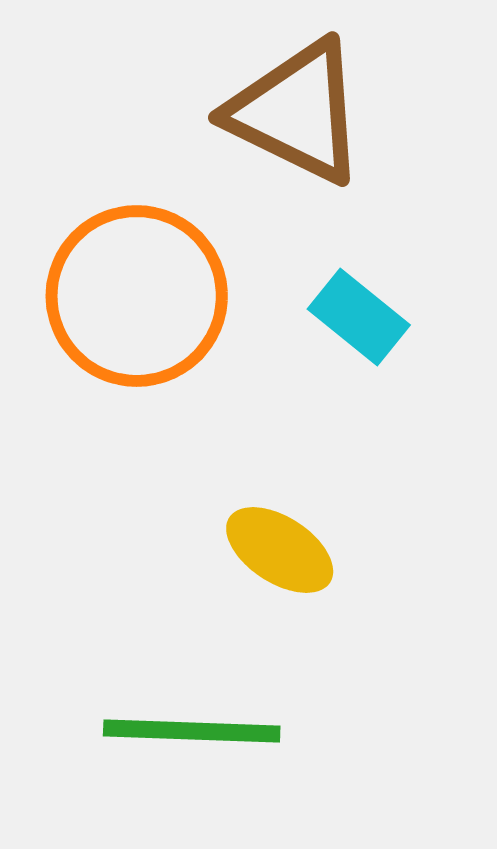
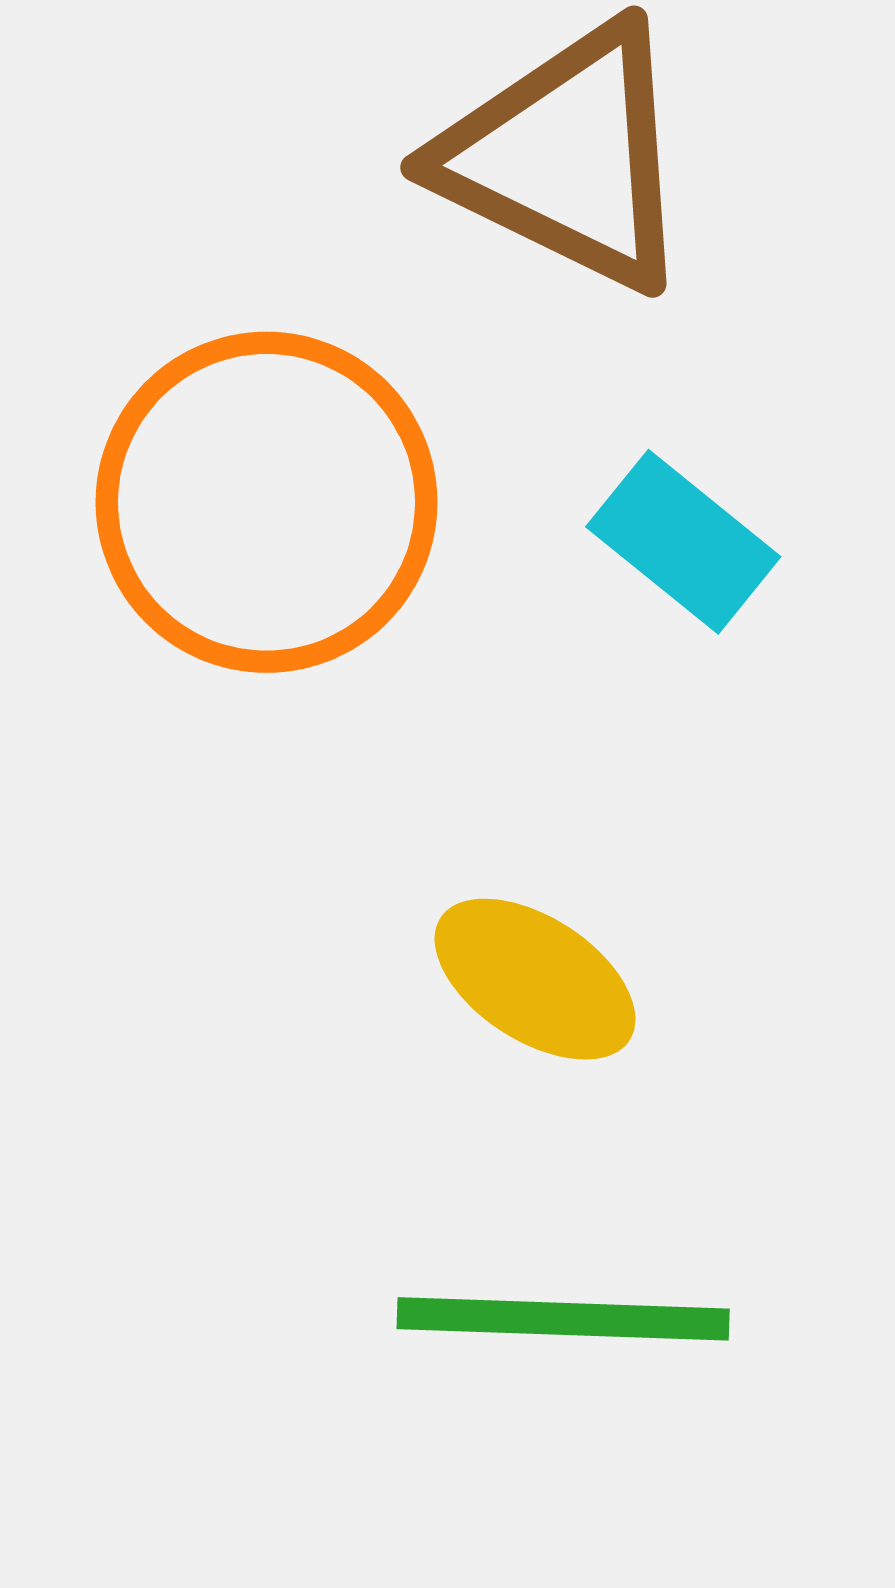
green line: (192, 731) -> (563, 1319), moved

